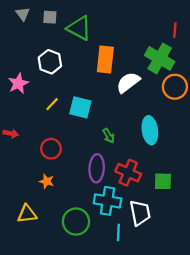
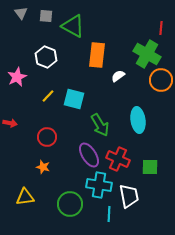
white semicircle: (128, 82) -> (118, 76), size x0.6
green arrow: (109, 136) -> (100, 125), size x1.6
purple ellipse: (97, 168) -> (89, 155), turned -35

